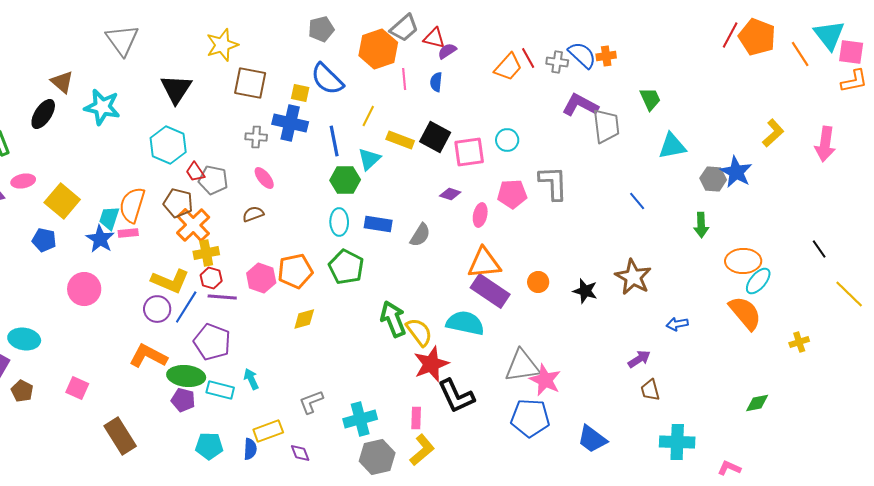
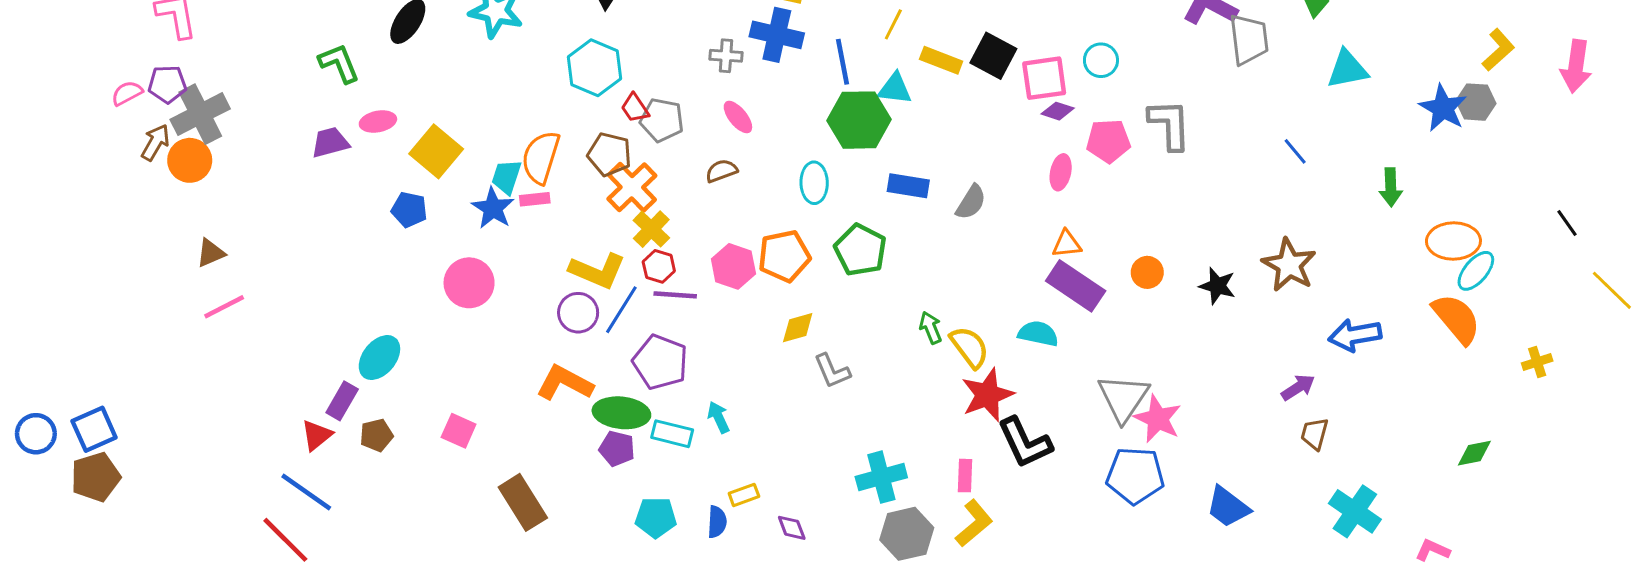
cyan triangle: (369, 159) -> (895, 89), turned 50
gray hexagon: (713, 179) -> (1476, 102), moved
green hexagon: (345, 180) -> (859, 120), size x1.4
purple diamond: (450, 194) -> (1058, 111), moved
cyan ellipse: (339, 222) -> (814, 183), moved
yellow cross: (206, 253) -> (651, 229), turned -35
orange triangle: (484, 263) -> (1067, 244), size x0.6
green arrow: (393, 319) -> (931, 328), size x0.6
cyan semicircle: (465, 323) -> (1038, 334), size x0.7
blue arrow: (677, 324) -> (1355, 335), size x1.6
cyan ellipse: (24, 339) -> (379, 358), turned -60
gray triangle: (522, 366) -> (1123, 398), turned -48
brown trapezoid: (650, 390) -> (1315, 434), turned 30
brown pentagon: (22, 391) -> (376, 435), turned 30
gray L-shape: (311, 402) -> (832, 371), moved, turned -92
yellow rectangle: (268, 431) -> (744, 495), size x0.7
cyan cross: (677, 442) -> (1355, 511), turned 32

